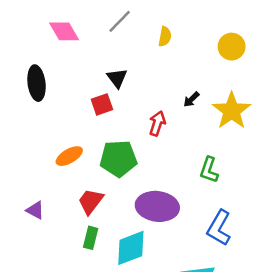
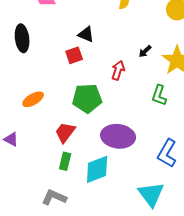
black triangle: (117, 78) -> (86, 34), turned -30
orange ellipse: (69, 156) -> (33, 99), moved
green L-shape: (209, 170) -> (159, 95), moved
purple triangle: (35, 210) -> (11, 139), moved

